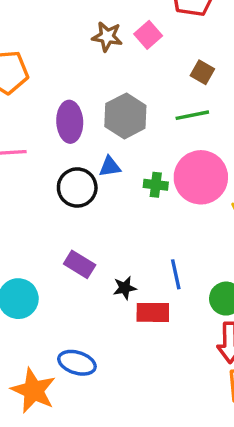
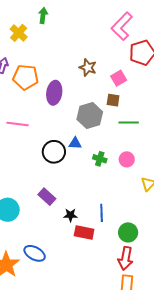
pink square: (148, 35) -> (119, 78), moved
brown square: (202, 72) -> (113, 100), moved, turned -32
purple ellipse: (70, 122) -> (54, 93), moved
pink circle: (201, 177) -> (127, 159), size x0.5

